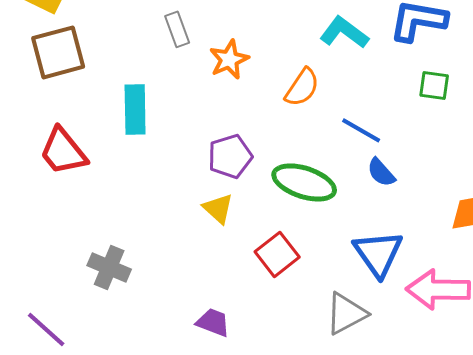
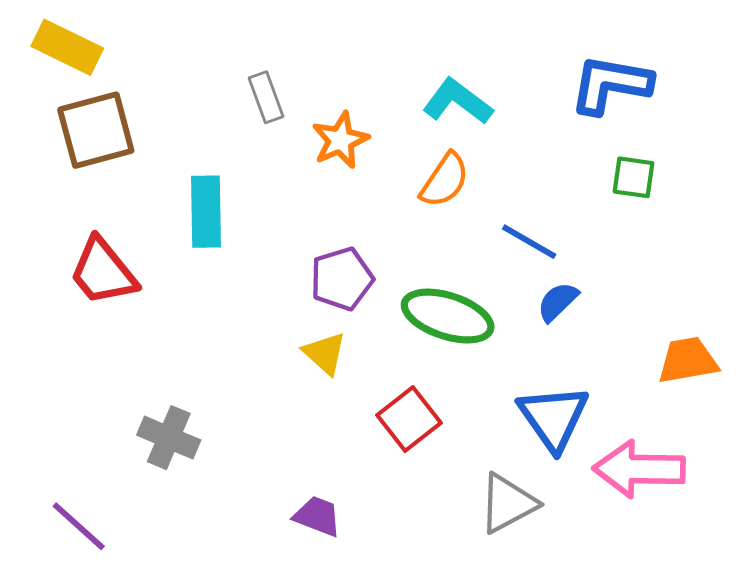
cyan L-shape: (344, 32) -> (458, 102), moved
blue semicircle: (381, 172) -> (558, 302), turned 88

